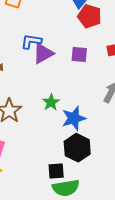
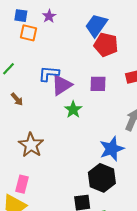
green star: (51, 102) -> (73, 110), moved
blue star: (74, 118) -> (112, 149), moved

